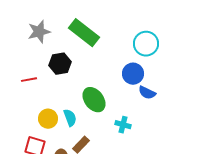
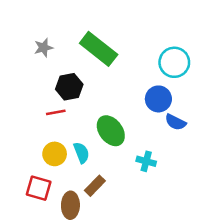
gray star: (39, 32) -> (44, 48), size x0.7
red line: (29, 80) -> (56, 112), moved

